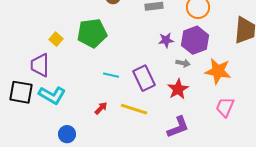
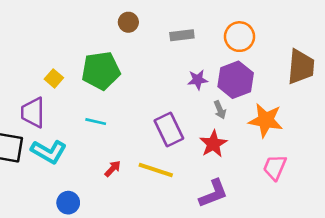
gray arrow: (183, 63) -> (220, 110), turned 56
cyan line: (111, 75) -> (96, 122), moved

